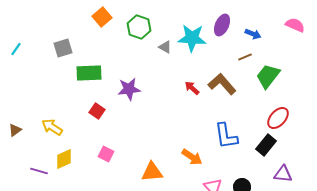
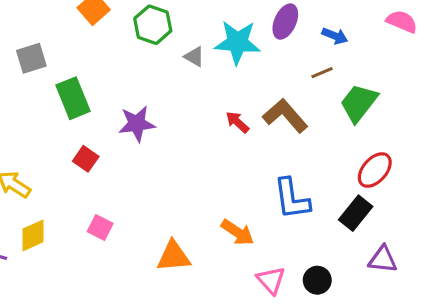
green rectangle: (89, 73) -> (73, 98), turned 70

